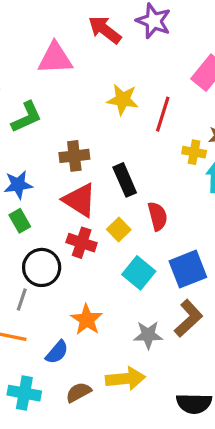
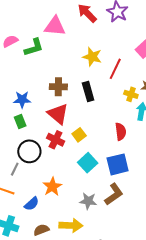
green L-shape: (27, 117) -> (34, 47), moved
black rectangle: (125, 180) -> (88, 91), moved
red semicircle: (158, 216) -> (121, 132), moved

